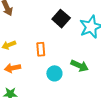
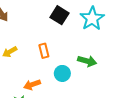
orange arrow: (13, 68) -> (32, 85), moved

